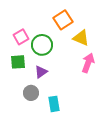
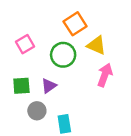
green circle: (42, 45) -> (63, 55), moved
green square: (18, 62) -> (21, 86), moved

